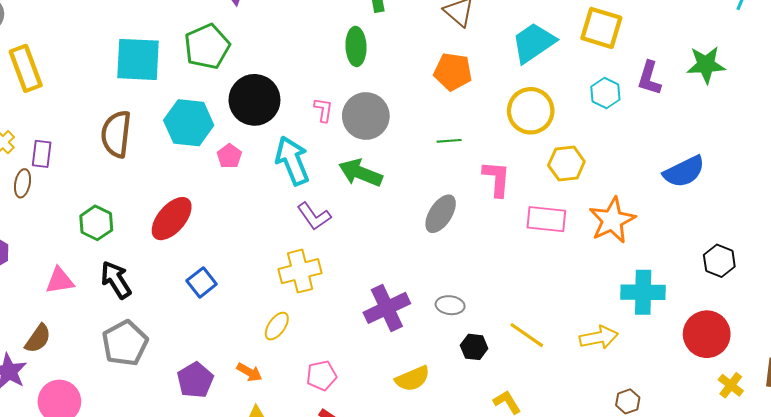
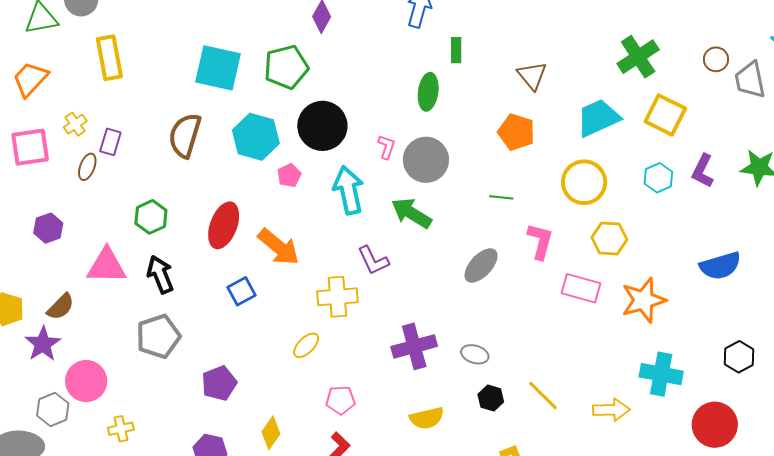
purple L-shape: (314, 216) -> (373, 260), moved
red ellipse: (172, 219) -> (224, 225), turned -30
pink triangle: (60, 281) -> (107, 266), size x1.4
brown semicircle: (38, 339) -> (61, 307), moved
orange arrow: (249, 372) -> (279, 247), moved, size x1.8

